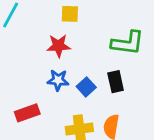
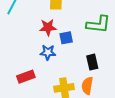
black rectangle: (116, 82) -> (92, 62), moved
blue square: (86, 87) -> (66, 38), moved, turned 32

